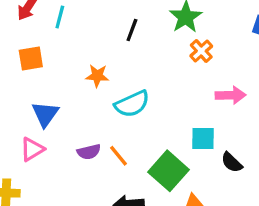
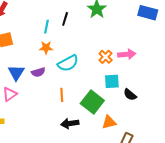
cyan line: (60, 17) -> (46, 27), moved
orange cross: (201, 51) -> (106, 57), moved
purple semicircle: (89, 152) -> (38, 72), moved
orange line: (118, 156) -> (62, 95), turned 40

